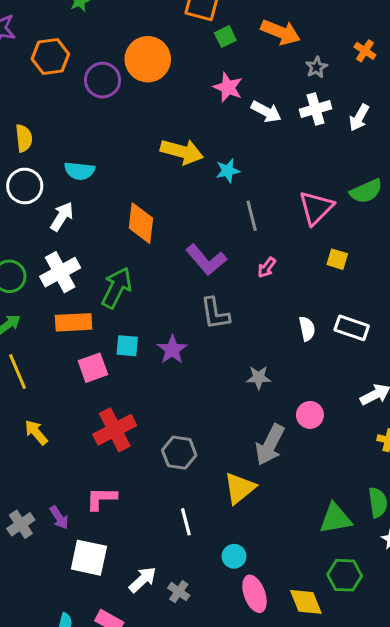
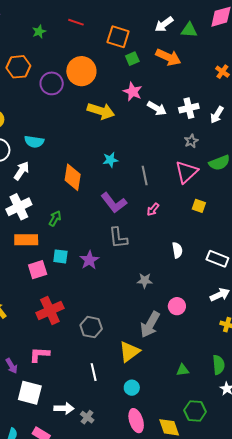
gray star: (316, 67) -> (191, 141), moved
yellow arrow: (182, 152) -> (101, 111), moved
cyan star: (228, 171) -> (110, 160), moved
green arrow: (117, 288) -> (55, 218), size x0.6
white rectangle: (352, 328) -> (217, 259), moved
green triangle: (335, 519) -> (183, 370), moved, size x0.6
cyan circle: (234, 556) -> (132, 388), moved
white arrow: (143, 580) -> (64, 408), turned 42

